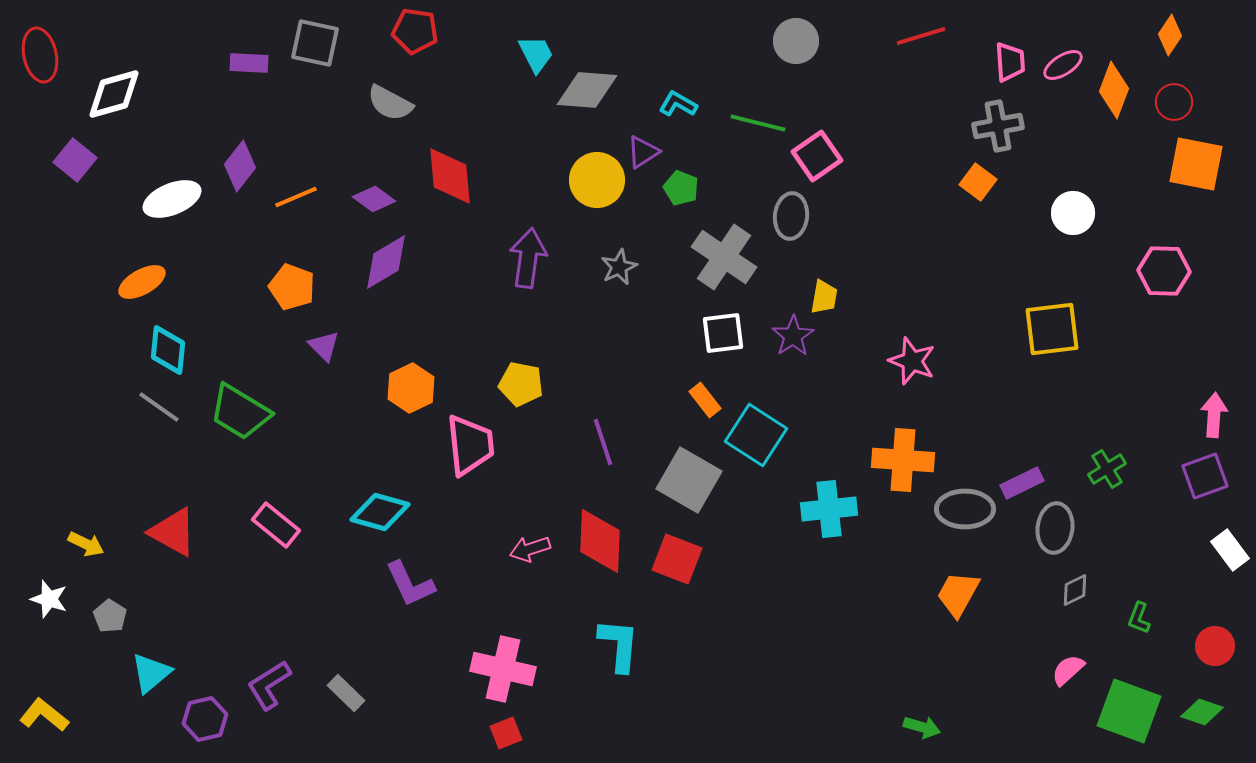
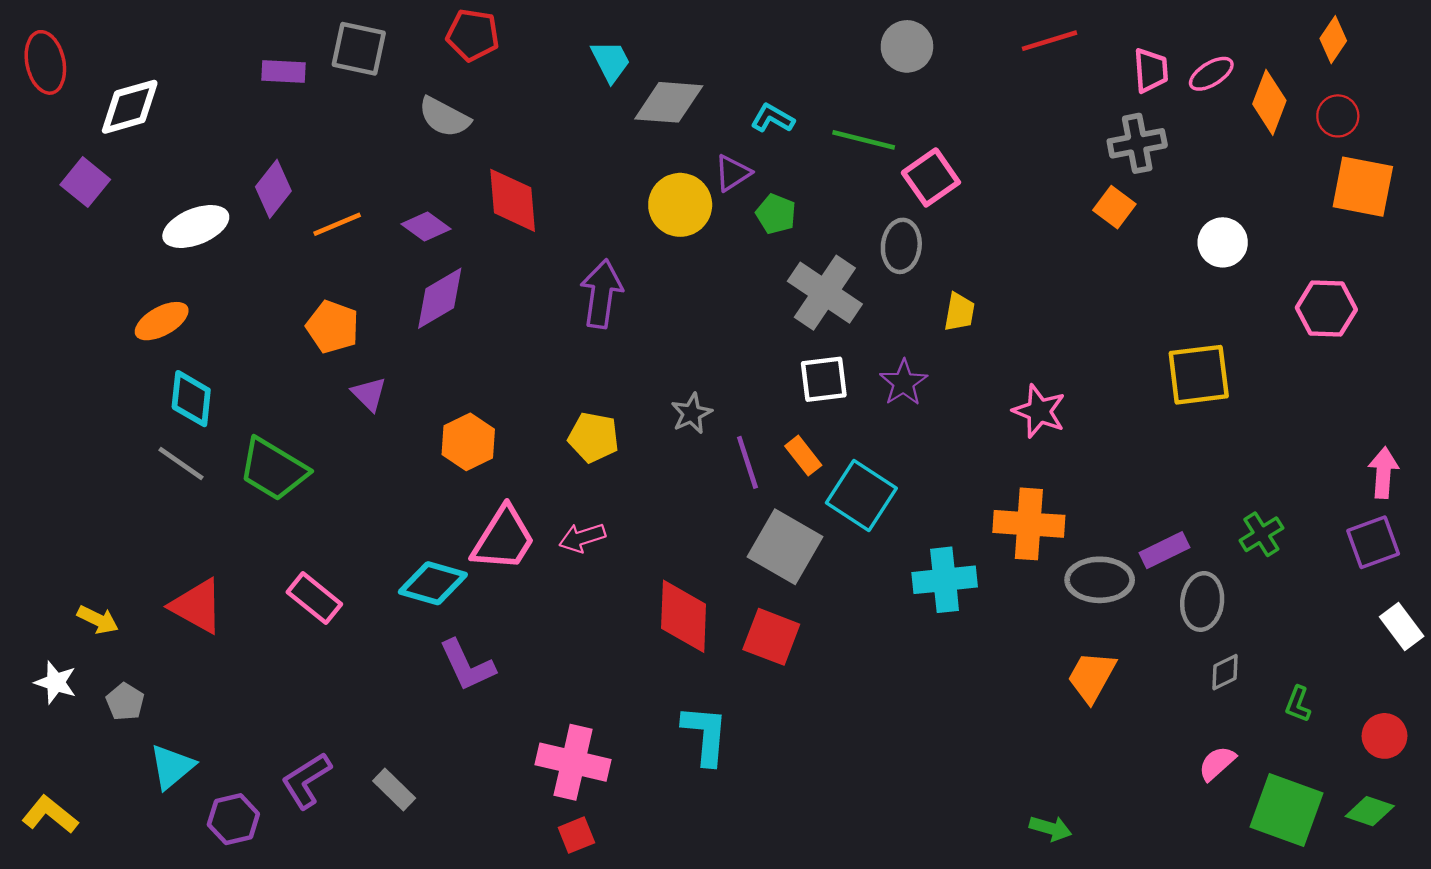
gray star: (619, 267) -> (692, 413), moved
yellow trapezoid: (824, 297) -> (959, 312), moved
purple line: (603, 442) -> (747, 462), moved
pink trapezoid: (470, 445) -> (504, 539), moved, turned 38
pink arrow: (530, 549) -> (582, 538), moved

